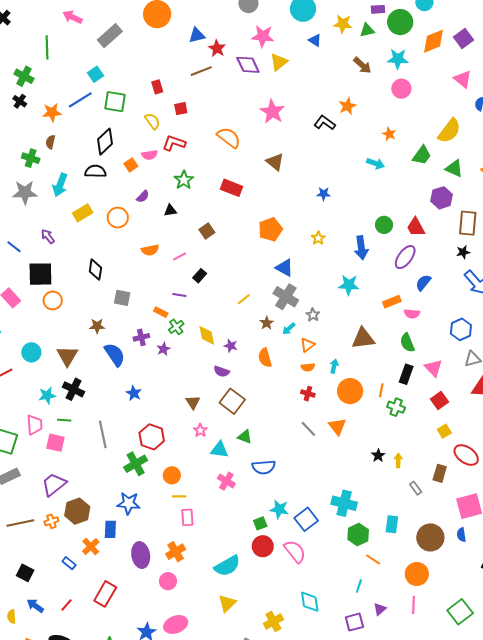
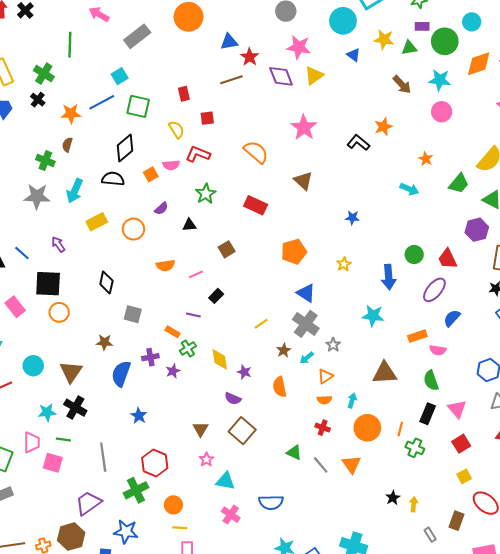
blue semicircle: (115, 355) -> (121, 374), turned -130
green triangle: (245, 437) -> (294, 453), moved
purple trapezoid: (54, 484) -> (88, 503), moved

